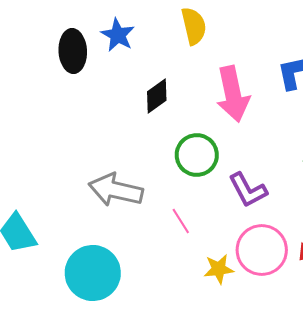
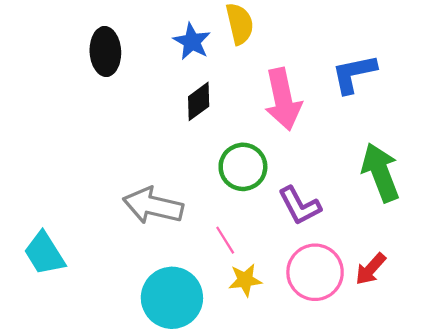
blue star: (118, 35) -> (192, 42), moved
yellow star: (219, 269) -> (245, 280), moved
cyan circle: (93, 273) -> (172, 298), moved

